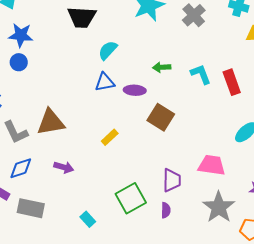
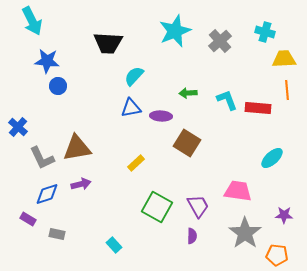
blue circle: (19, 62) -> (58, 86), moved
red rectangle: (232, 82) -> (258, 108), turned -65
purple arrow: (64, 167) -> (81, 184), moved, turned -30
purple trapezoid: (172, 180) -> (198, 206), turned -30
green square: (131, 198) -> (157, 207), moved, turned -32
gray rectangle: (31, 208) -> (57, 234), size x0.6

